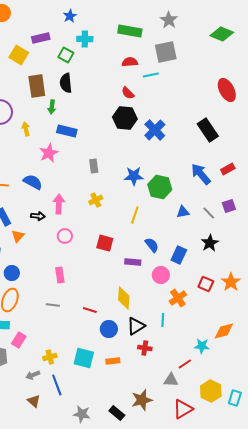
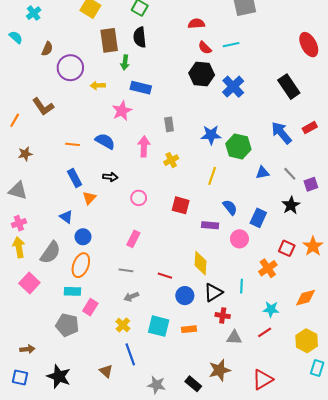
red semicircle: (130, 62) -> (196, 24), moved
cyan line: (151, 75) -> (231, 45), moved
yellow arrow: (26, 129) -> (98, 86), turned -80
pink arrow: (59, 204) -> (144, 146), moved
purple square: (229, 206) -> (311, 184), moved
pink rectangle: (60, 275) -> (133, 239), turned 35
orange cross: (178, 298) -> (268, 268), moved
cyan star: (202, 346) -> (271, 309), moved
yellow cross: (50, 357) -> (123, 325), turned -32
gray arrow: (33, 375) -> (131, 297), moved
gray triangle: (171, 380) -> (234, 338), moved
yellow hexagon: (211, 391) -> (307, 341), moved

